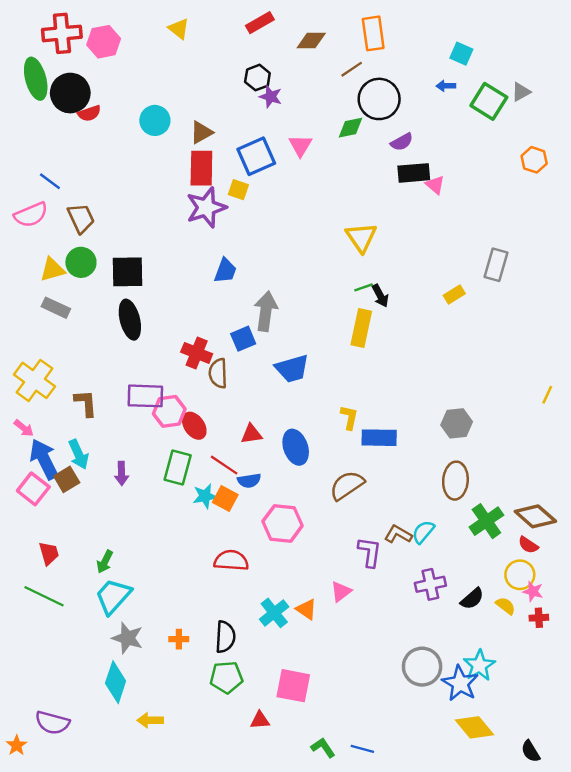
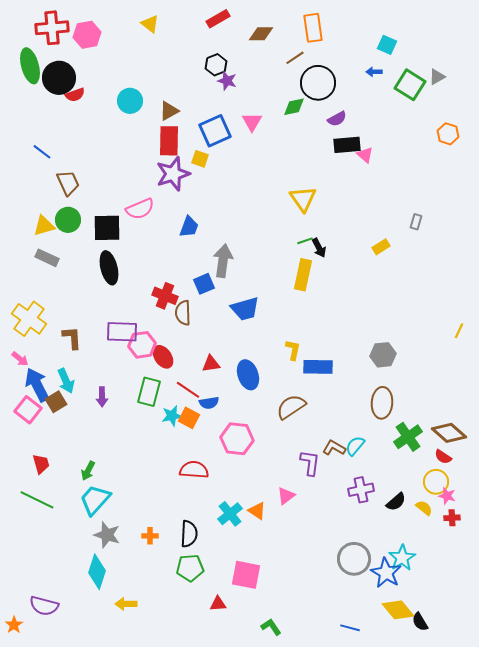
pink semicircle: (31, 215) -> (140, 209), moved
gray rectangle: (496, 265) -> (416, 222), size x0.6
blue line: (362, 749) -> (350, 628), moved
black semicircle: (531, 751) -> (420, 622), moved

